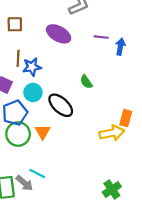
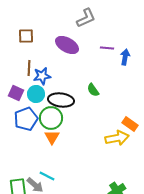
cyan circle: (33, 92) -> (36, 94), moved
black ellipse: (61, 105) -> (61, 100), moved, turned -35
orange rectangle: (126, 118) -> (130, 124), turned -70
green circle: (18, 134) -> (51, 118), moved

